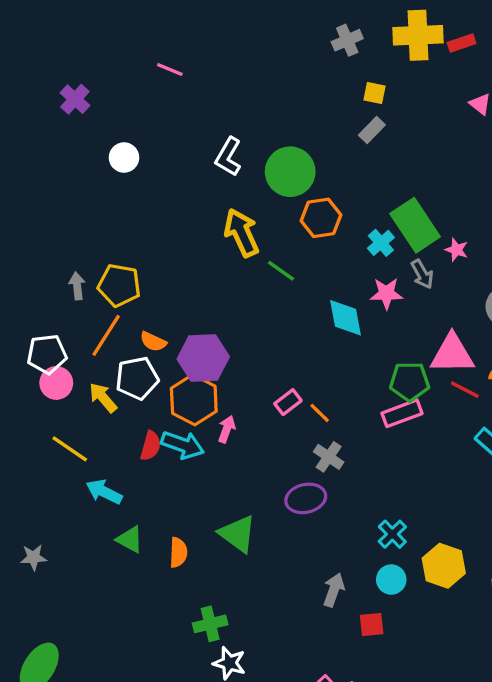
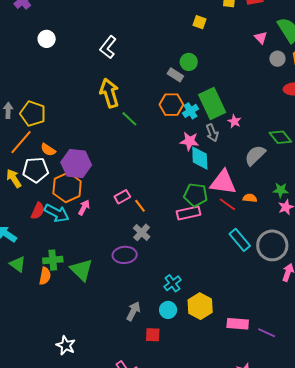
gray rectangle: (372, 130) -> (175, 75), moved, turned 70
green circle: (290, 172) -> (189, 62), moved, size x0.6
orange hexagon: (321, 218) -> (171, 105), moved
cyan diamond: (345, 318) -> (200, 158), moved
green cross: (210, 624) -> (53, 260), moved

